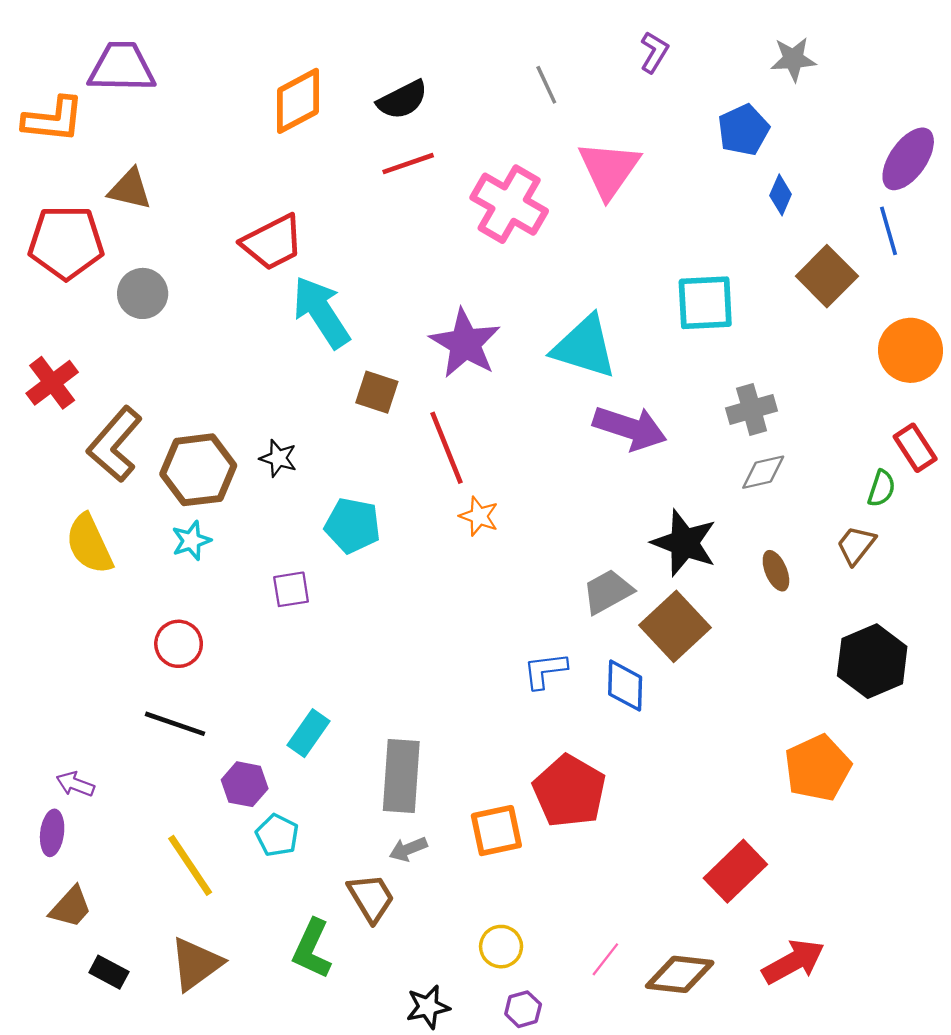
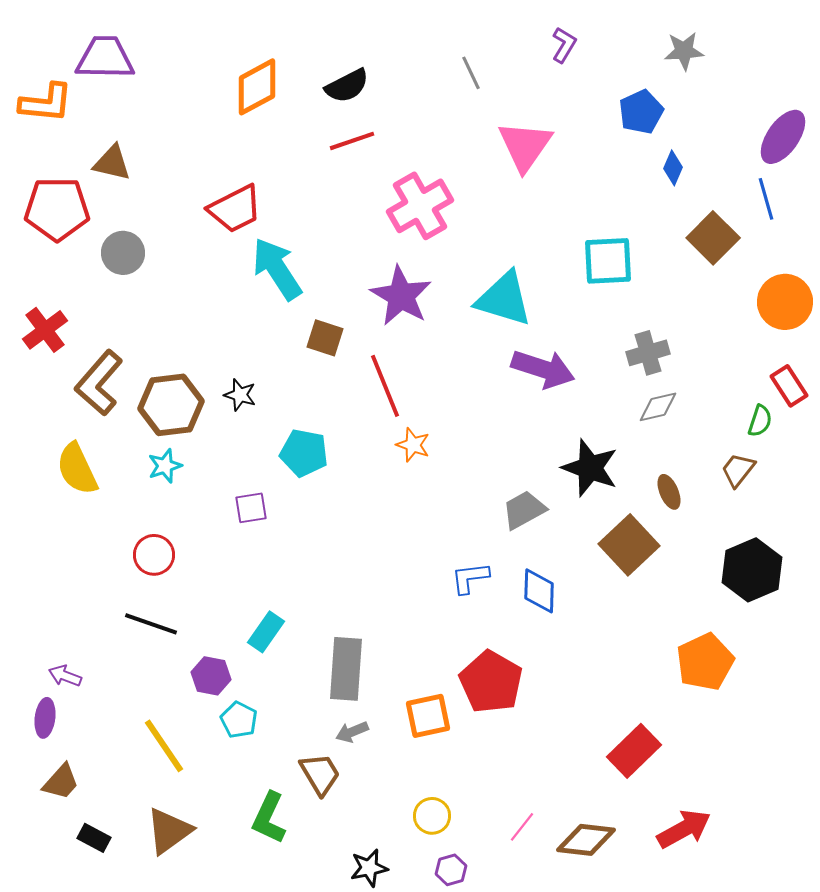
pink cross: (509, 204) -> (420, 206), moved, turned 30
brown square: (675, 626) -> (629, 545), moved

